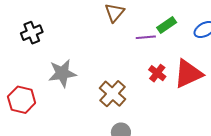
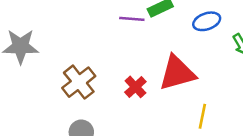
red cross: (157, 73) -> (135, 87), moved

